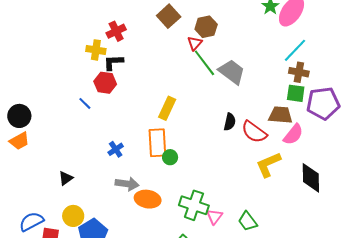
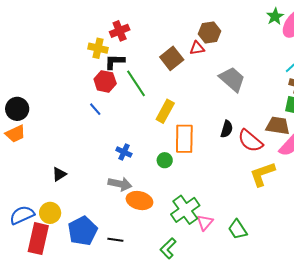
brown square: (169, 16) -> (172, 58), moved
red triangle: (195, 43) -> (197, 48), turned 35
green line: (204, 63) -> (136, 83), moved
blue line: (85, 103) -> (95, 109), moved
orange rectangle: (157, 143) -> (184, 139), moved
blue cross: (116, 149) -> (124, 152), moved, turned -35
green cross: (194, 205) -> (185, 210), turned 32
yellow circle: (73, 216) -> (50, 213), moved

